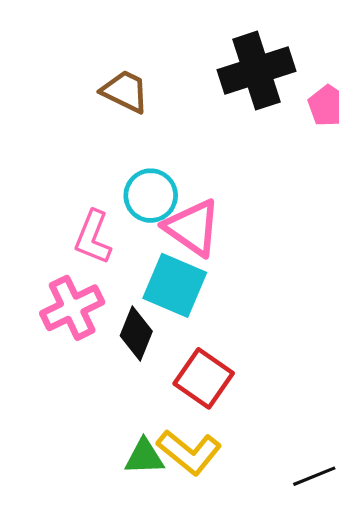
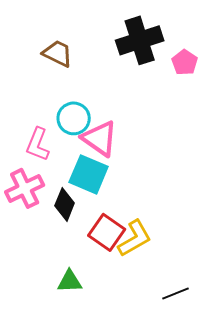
yellow L-shape: (189, 452) -> (135, 238), moved, turned -69

